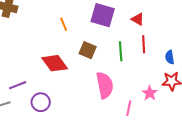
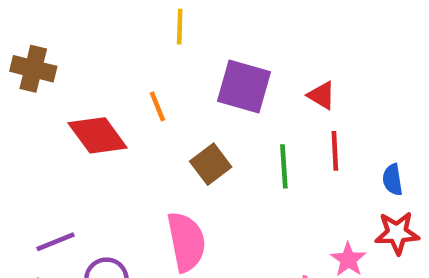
brown square: (88, 50) -> (211, 164), turned 30
red diamond: (55, 63) -> (98, 135), moved
pink semicircle: (105, 85) -> (186, 242), moved

